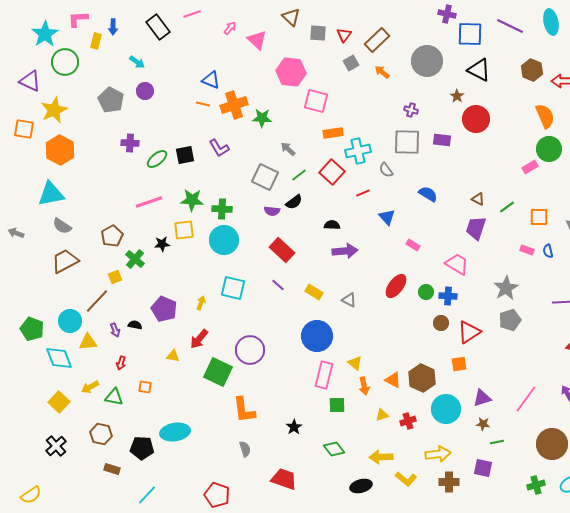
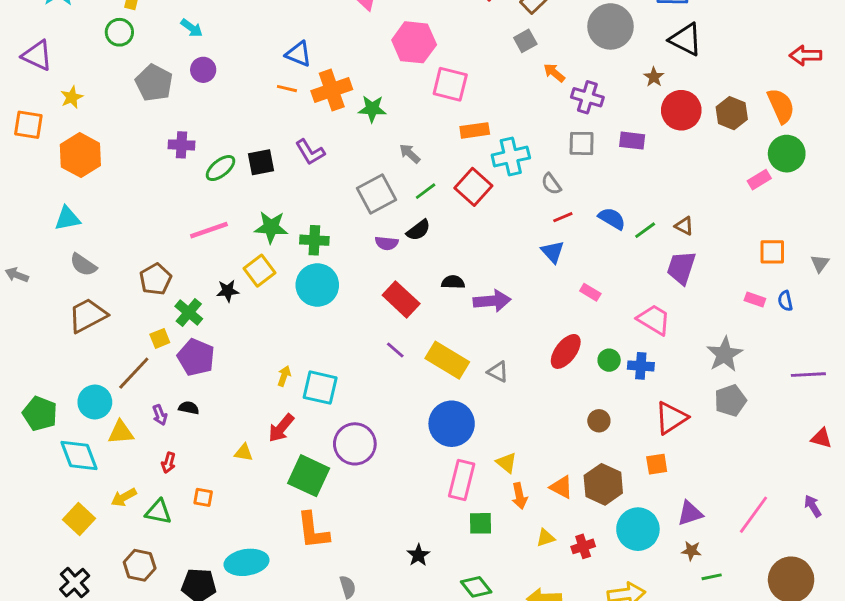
green circle: (65, 62) -> (119, 32), moved, size x0.7
gray square: (351, 63) -> (525, 41), moved
brown hexagon: (532, 70) -> (732, 113), moved
orange arrow: (382, 72) -> (554, 73), moved
yellow star: (54, 110) -> (72, 97), size x0.6
purple cross: (411, 110) -> (587, 97), size x1.5
gray square: (407, 142) -> (582, 143), size x0.7
gray square: (265, 177) -> (376, 194), turned 36
red line: (363, 193) -> (563, 217), moved
cyan triangle: (51, 194) -> (67, 219), size x0.7
green line: (507, 207) -> (645, 230), moved
black semicircle: (332, 225) -> (453, 282), moved
yellow square: (184, 230) -> (259, 271), turned -30
cyan square: (233, 288) -> (320, 388), moved
yellow rectangle: (314, 292) -> (447, 360), size x1.6
purple pentagon: (164, 309) -> (196, 357), moved
brown circle: (441, 323) -> (599, 421), moved
orange L-shape: (244, 410) -> (313, 531), moved

